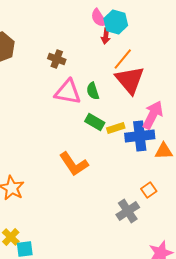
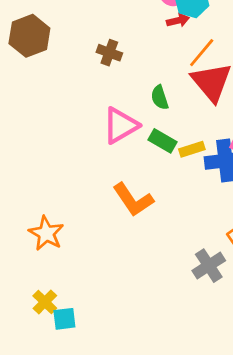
red arrow: (106, 36) -> (178, 20), turned -112
pink triangle: (68, 92) -> (120, 125), moved, turned -40

